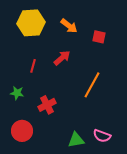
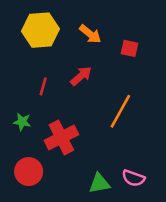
red cross: (47, 105) -> (61, 138), size x1.4

